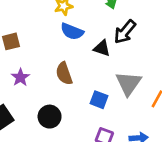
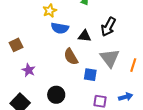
black arrow: (125, 32) -> (108, 27), moved
brown semicircle: (64, 73) -> (71, 57), moved

